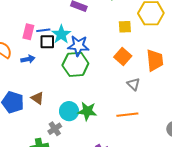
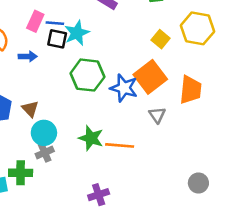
yellow square: (125, 27) -> (161, 39), turned 32
blue star: (78, 46) -> (124, 88), moved
orange square: (123, 57) -> (150, 77), size x1.4
cyan circle: (69, 111) -> (44, 133), moved
orange line: (127, 115) -> (120, 145), moved

